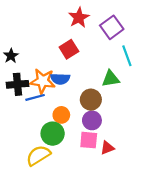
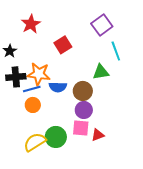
red star: (79, 18) -> (31, 24), moved
blue semicircle: (60, 79) -> (58, 87), moved
orange circle: (61, 115) -> (33, 105), moved
green circle: (53, 134) -> (56, 137), moved

